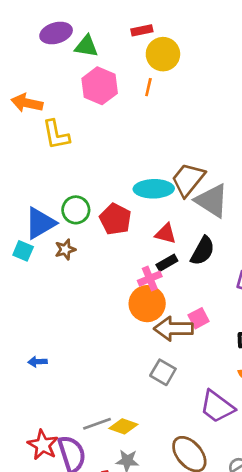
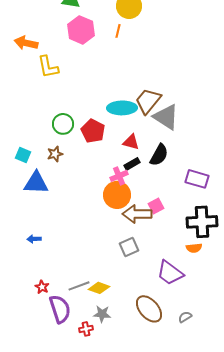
blue triangle: (40, 223) -> (36, 183), moved, turned 32
gray square: (163, 372) -> (129, 247), turned 36
red star: (43, 445) -> (42, 287), moved, size x0.6

